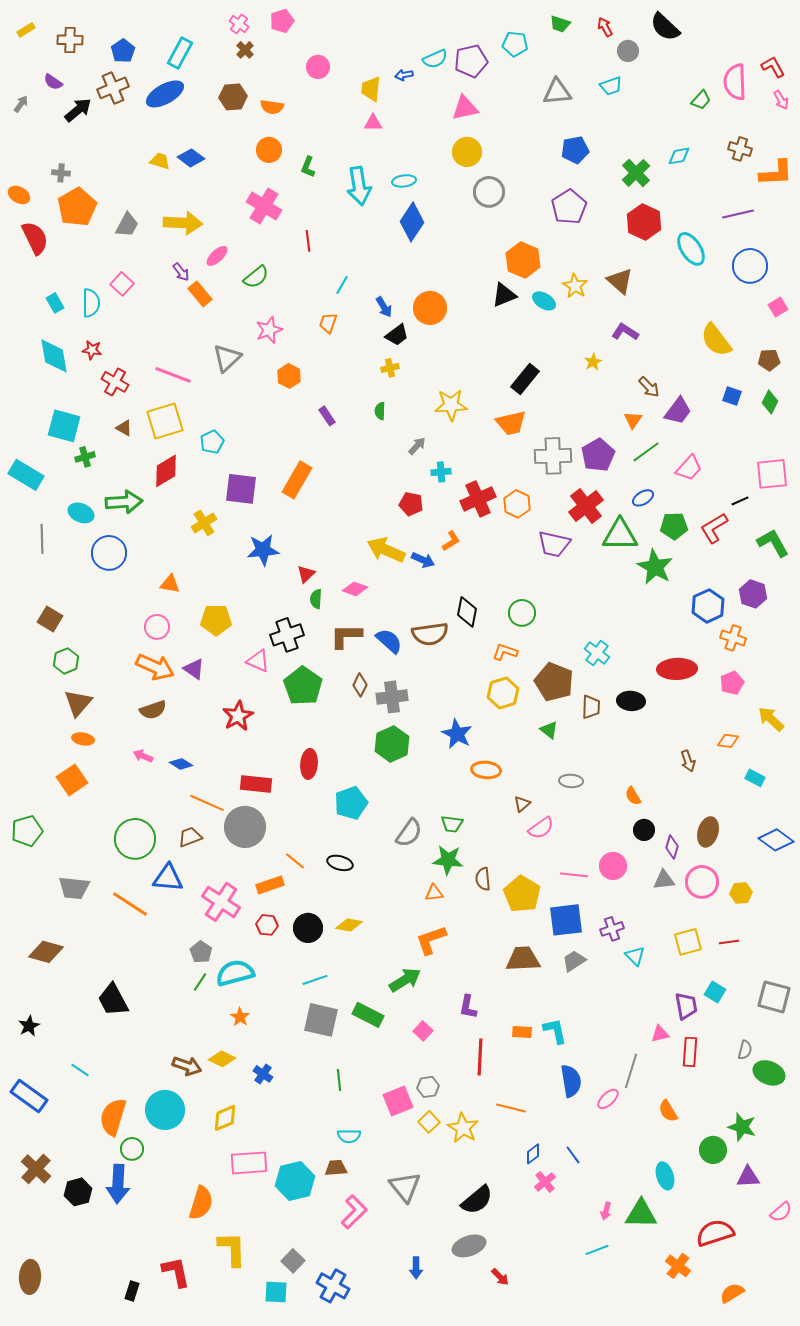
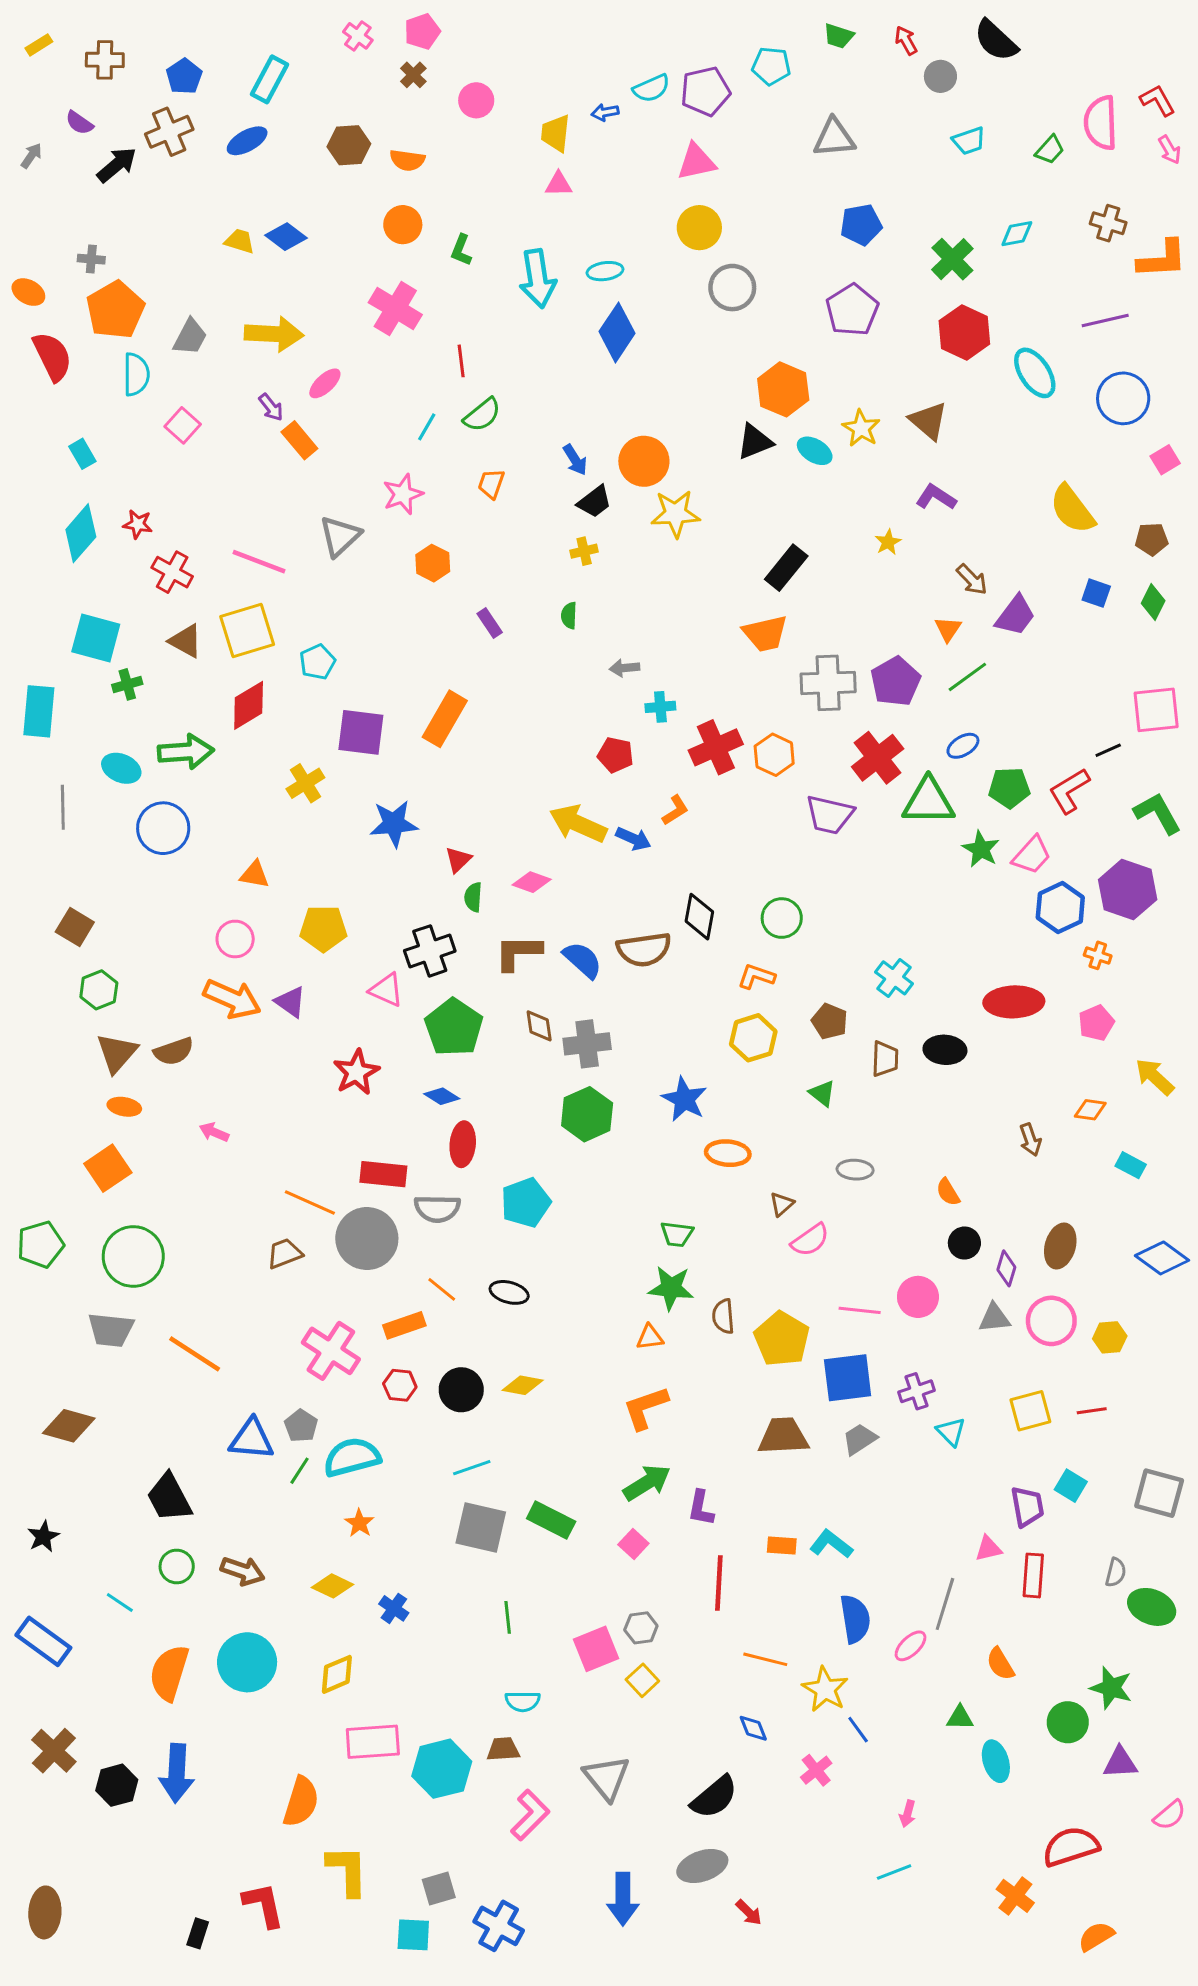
brown cross: (245, 50) -> (413, 75), moved
cyan trapezoid: (611, 86) -> (969, 141), moved
blue ellipse: (165, 94) -> (247, 141), size x0.7
green semicircle: (256, 277) -> (482, 415), moved
cyan line: (342, 285) -> (427, 427), moved
cyan semicircle: (91, 303) -> (136, 374), moved
cyan diamond: (54, 356) -> (81, 533), turned 51
yellow star: (451, 405) -> (675, 514), moved
brown triangle: (124, 428) -> (186, 641), size x1.4
gray arrow: (417, 446) -> (624, 668), turned -138
pink trapezoid: (689, 468) -> (1032, 855), moved
cyan rectangle: (26, 475) -> (39, 711), turned 64
green star: (655, 567) -> (981, 849), size x0.7
purple hexagon: (753, 594) -> (1128, 890), size x1.4
orange cross: (733, 638) -> (1098, 955), size x0.7
brown pentagon: (554, 682) -> (830, 1021), size x0.6
brown diamond: (360, 685) -> (539, 1026), turned -35
brown semicircle: (153, 710) -> (174, 1051), moved
blue diamond: (181, 764) -> (442, 1096), moved
gray semicircle: (409, 833) -> (437, 1209), moved, turned 56
green circle: (135, 839) -> (133, 1256), moved
blue triangle: (168, 878) -> (252, 1439), moved
green arrow: (405, 980) -> (647, 1483), moved
cyan L-shape: (555, 1031) -> (831, 1544), turned -40
brown arrow: (187, 1066) -> (243, 1571), moved
yellow star: (463, 1128) -> (825, 1689), moved
green circle: (132, 1149) -> (177, 1566), moved
blue diamond: (533, 1154) -> (753, 1728), moved, turned -75
green triangle: (641, 1214) -> (960, 1718), moved, size x0.6
gray square: (293, 1261) -> (439, 1888), turned 30
blue arrow: (416, 1268) -> (623, 1899), size x1.6

